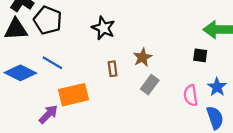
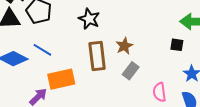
brown rectangle: (113, 69) -> (97, 56), size x2.0
pink semicircle: (191, 95) -> (159, 92), moved

